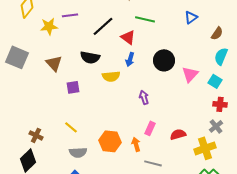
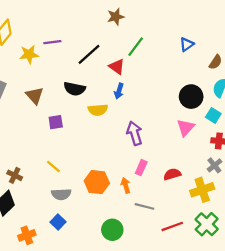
green line: (145, 19) -> (136, 47), turned -66
black circle: (164, 60) -> (191, 97), moved
pink triangle: (190, 74) -> (186, 128), moved
purple arrow: (144, 97) -> (134, 133), size x1.5

